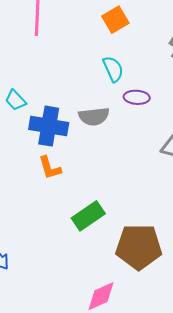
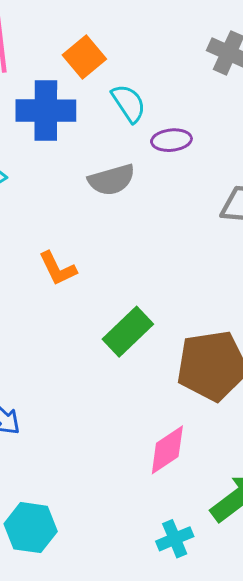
orange square: (115, 20) -> (84, 57), moved
blue cross: (49, 126) -> (46, 111), moved

